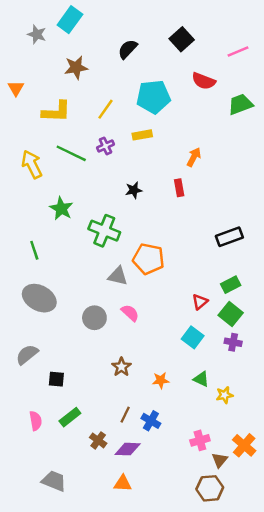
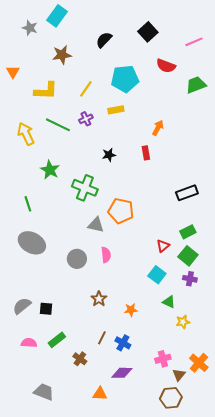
pink semicircle: (130, 313) -> (106, 255), turned 42
gray semicircle: (27, 355) -> (22, 306), moved
green triangle: (201, 379) -> (169, 302), moved
pink semicircle: (36, 421) -> (29, 343), turned -77
purple diamond: (128, 449) -> (122, 373), moved

